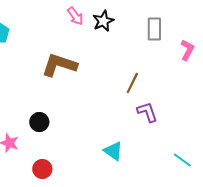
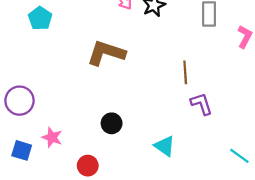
brown line: (132, 83) -> (185, 72), turned -30
black circle: (39, 122) -> (112, 123), moved

